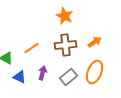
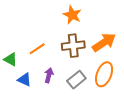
orange arrow: (94, 42) -> (104, 42), size x1.6

